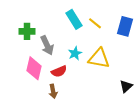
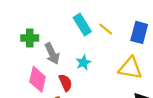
yellow triangle: (99, 58) -> (130, 68), moved
red semicircle: (59, 71) -> (65, 83), turned -91

